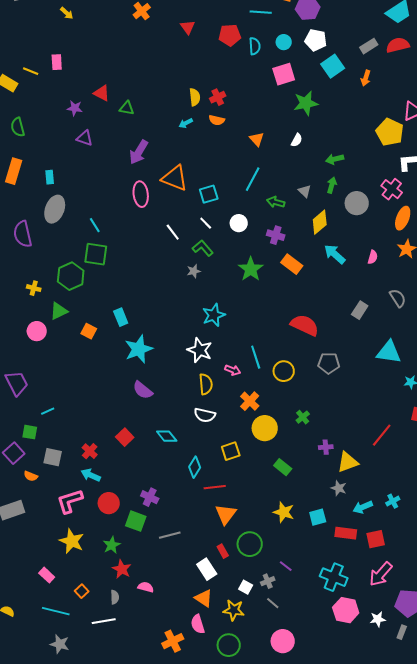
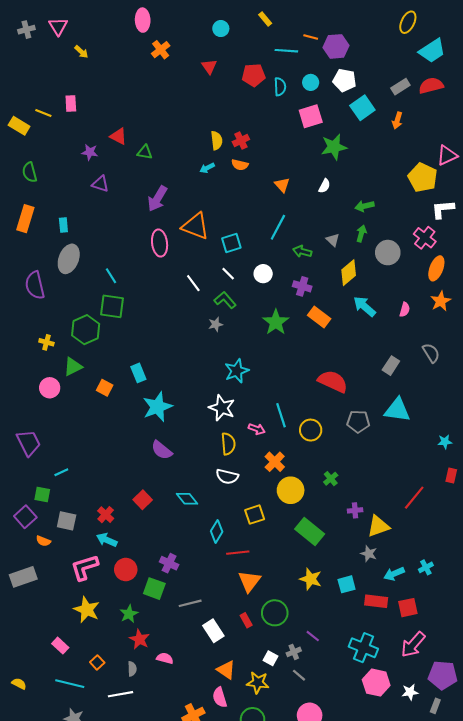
cyan triangle: (389, 352) -> (397, 410), moved
green rectangle: (283, 467) -> (310, 531), size x1.5
white rectangle: (207, 569) -> (213, 631), moved

